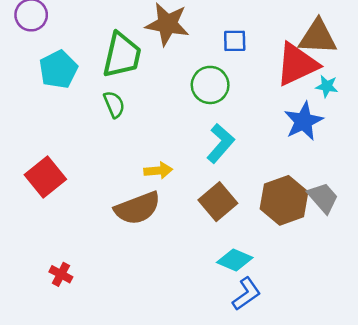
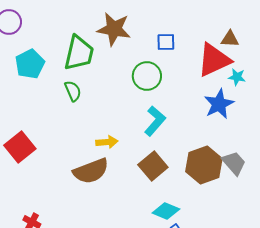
brown triangle: (318, 37) -> (230, 39), size x0.6

